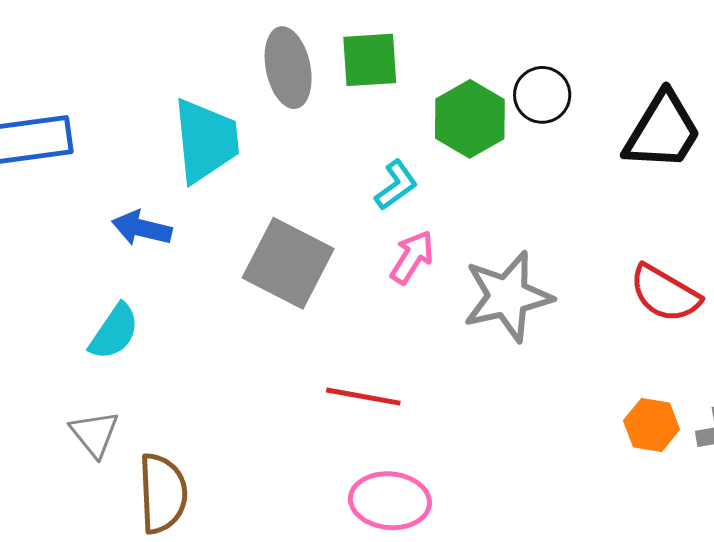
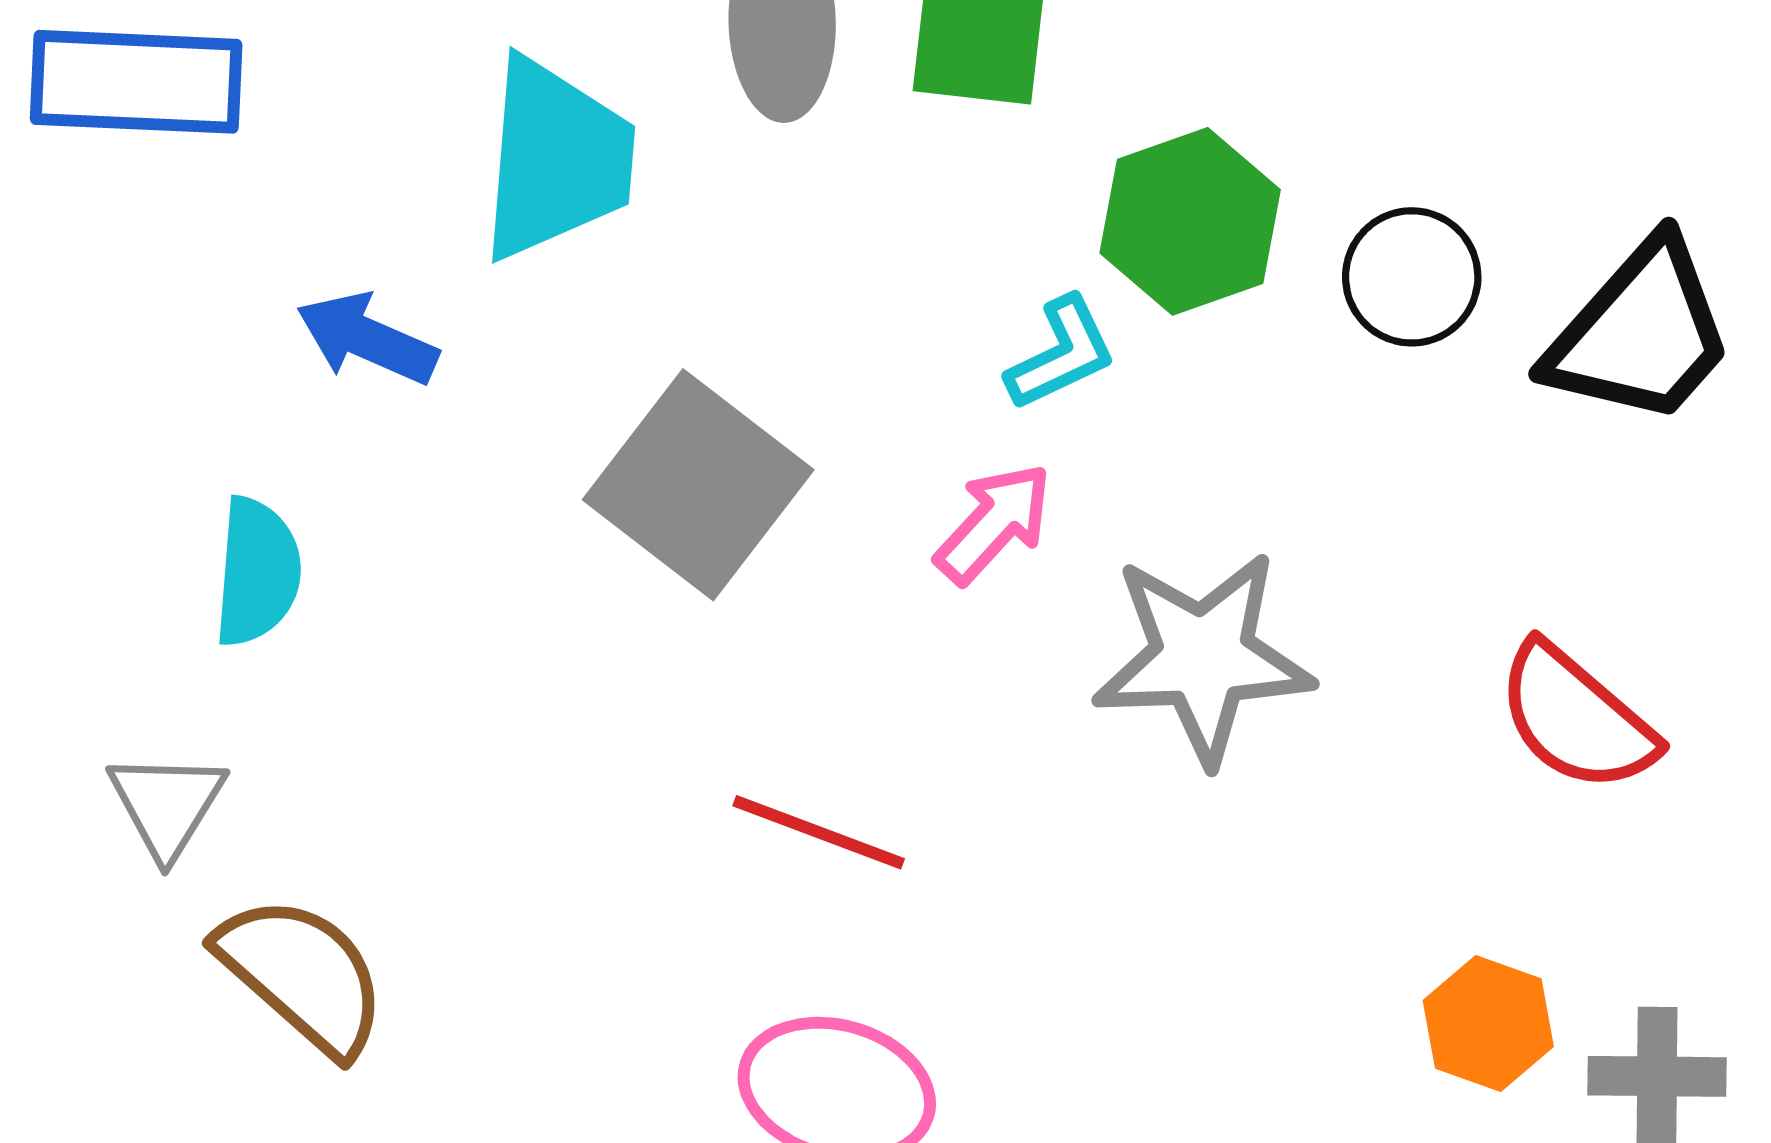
black circle: (542, 95) -> (1412, 277), moved
cyan L-shape: (396, 185) -> (1061, 354), moved
cyan semicircle: (114, 332) -> (257, 572), turned -40
brown semicircle: (163, 493) -> (302, 975), turned -56

